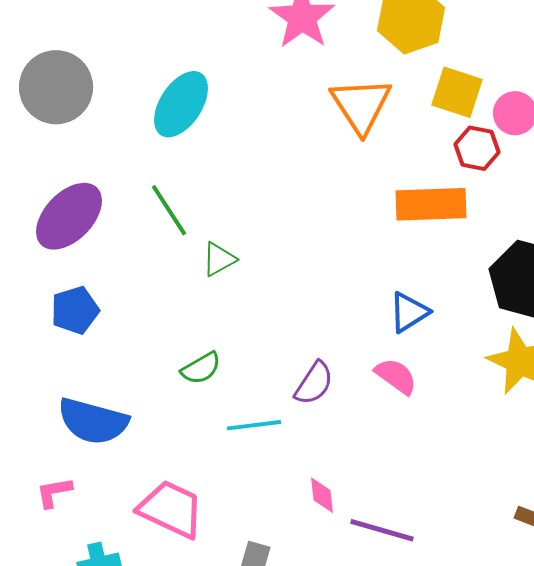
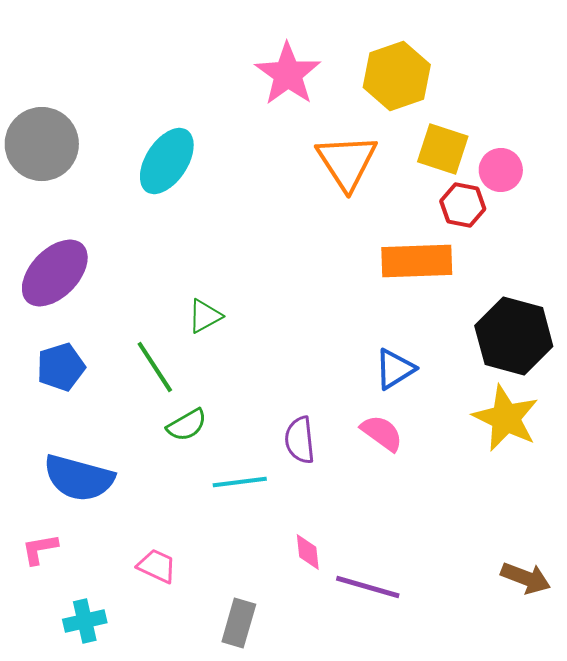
green line: (169, 210) -> (155, 367), moved
purple semicircle: (314, 383) -> (300, 440), turned 141
pink trapezoid: (171, 509) -> (157, 566), size x0.6

